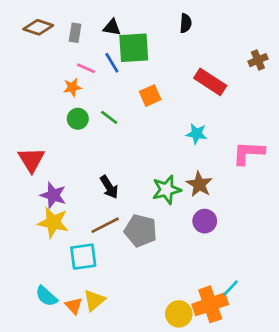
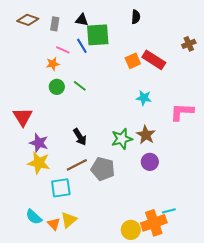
orange square: (150, 96) -> (133, 61), moved
cyan line: (231, 288) -> (169, 211), turned 32

